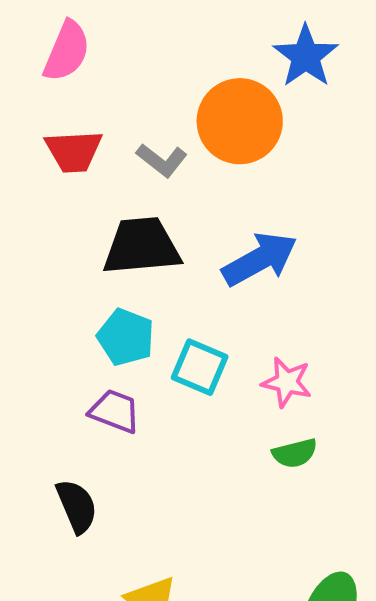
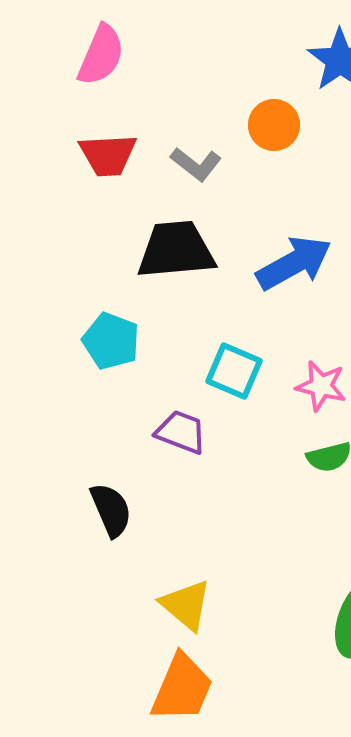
orange circle: (240, 121) -> (274, 125), size x0.6
cyan pentagon: (126, 337) -> (111, 341), moved
purple trapezoid: (115, 411) -> (181, 432), moved

